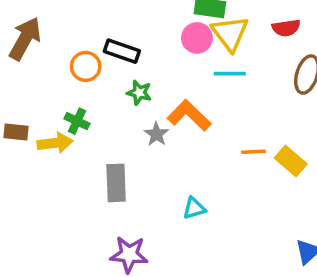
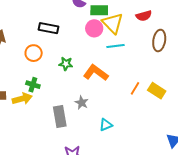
black rectangle: (122, 51) -> (49, 28), moved
gray star: (156, 134) -> (82, 103), moved
orange line: (254, 152) -> (135, 88), turned -48

